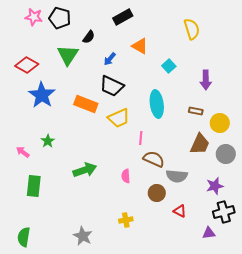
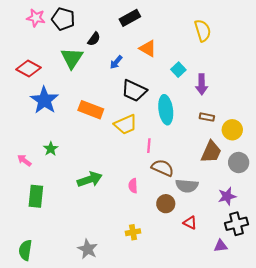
purple arrow: (206, 80) -> (202, 84), moved
black trapezoid: (112, 86) -> (134, 91), moved

